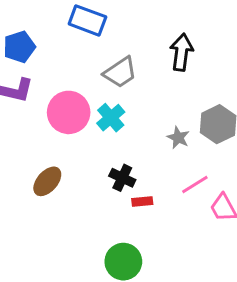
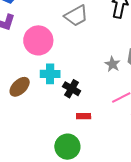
cyan cross: (111, 118) -> (50, 74), moved, turned 36
red rectangle: (142, 201) -> (84, 116), moved

